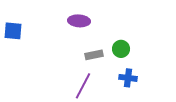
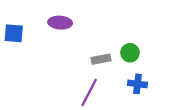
purple ellipse: (79, 21) -> (60, 23), moved

